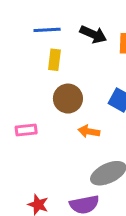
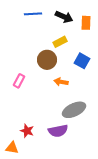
yellow rectangle: (54, 60) -> (60, 42), moved, turned 56
pink rectangle: (26, 130) -> (19, 81), turned -56

